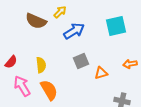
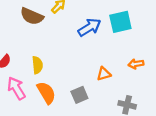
blue arrow: (74, 31) -> (89, 27), moved
gray square: (81, 61) -> (79, 95), moved

